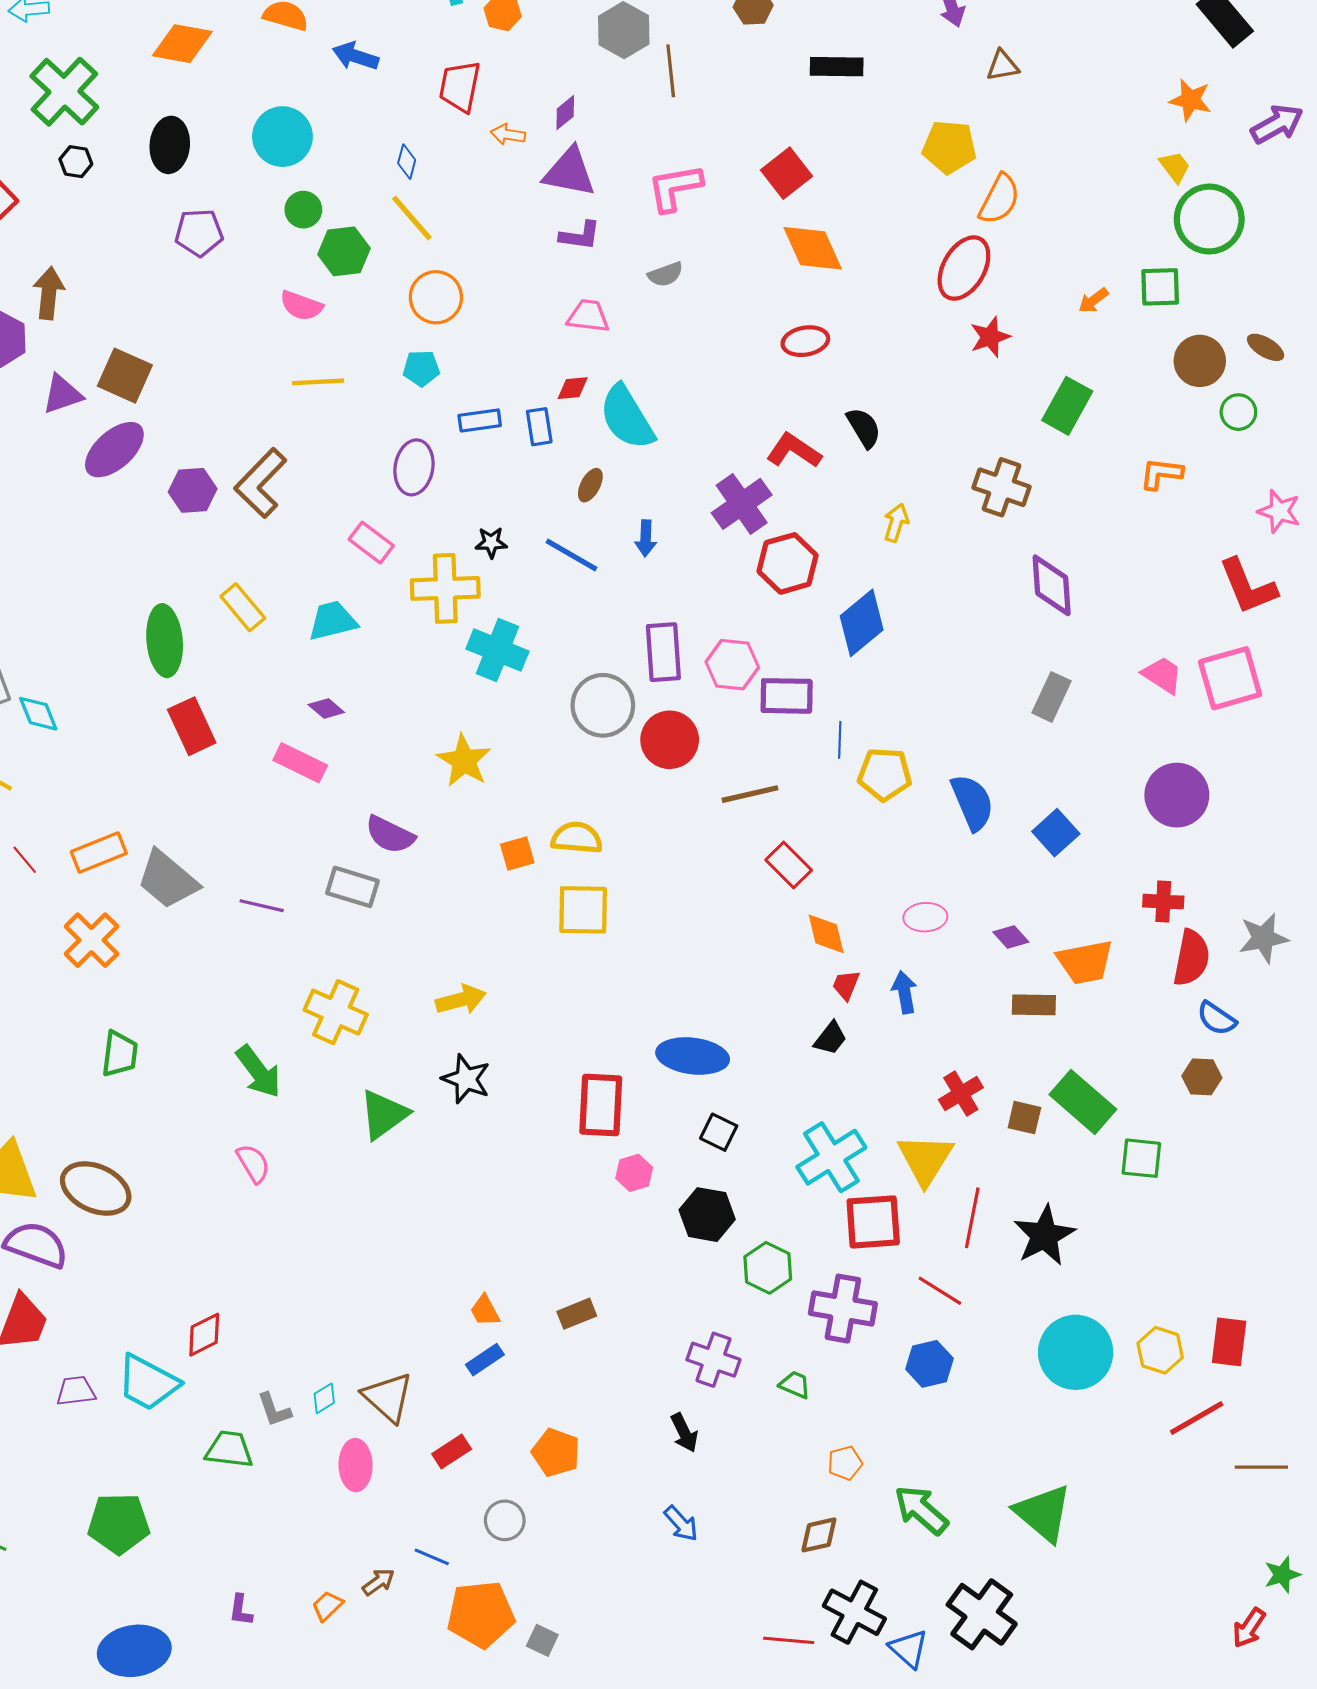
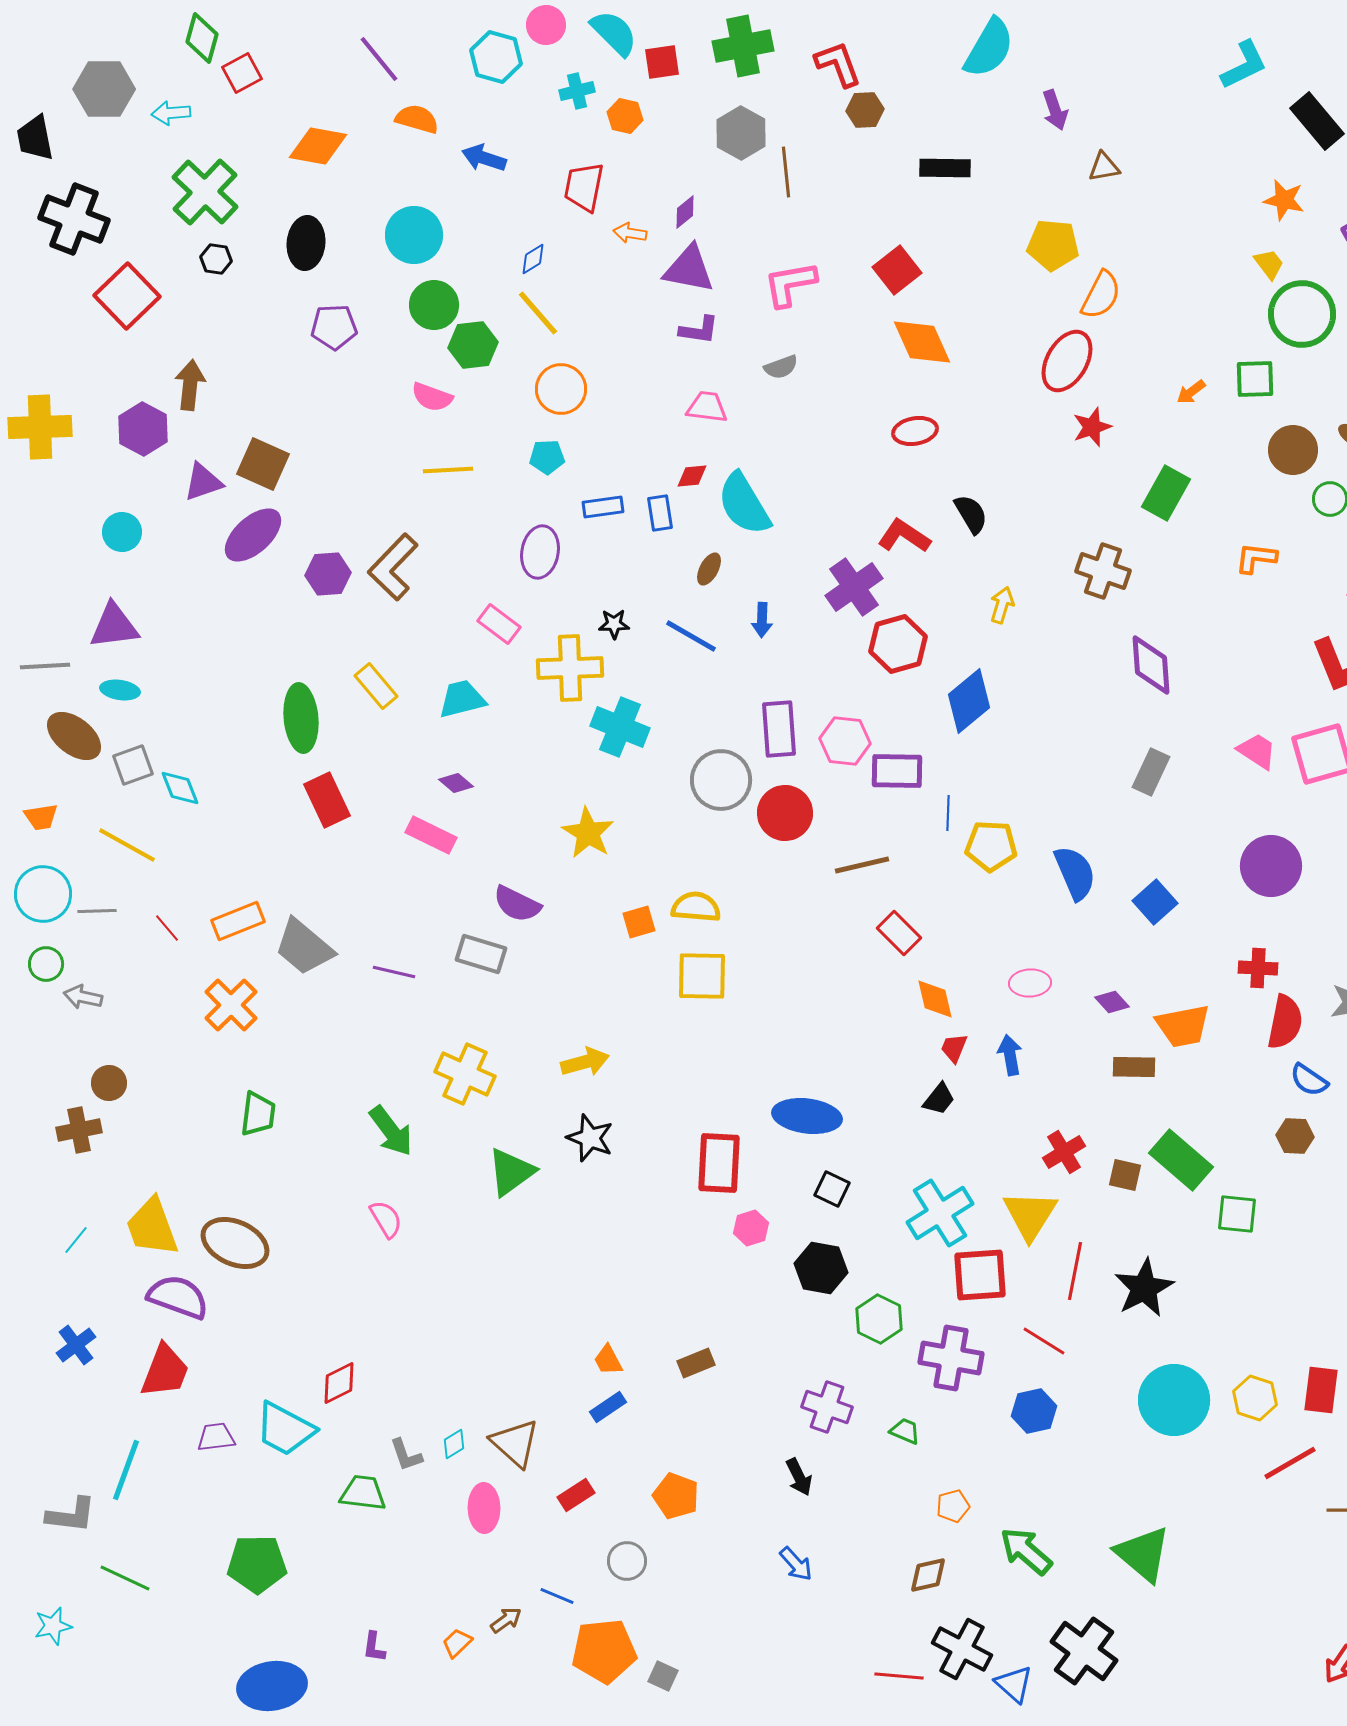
blue diamond: (407, 162) -> (533, 259), turned 44
green circle: (303, 210) -> (434, 305), size x1.4

